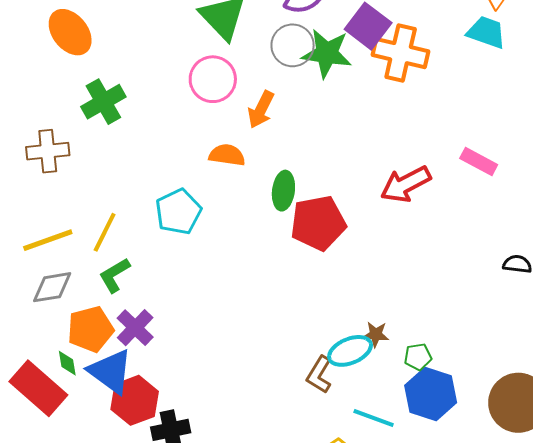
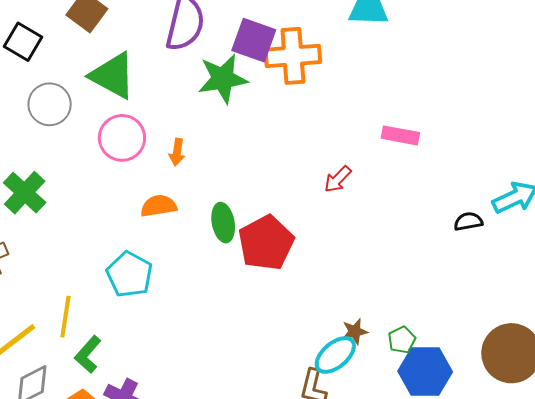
gray circle: (293, 45) -> (50, 104), moved
orange arrow: (261, 110) -> (177, 152), size x0.7
red arrow: (406, 184) -> (338, 179), size x0.6

